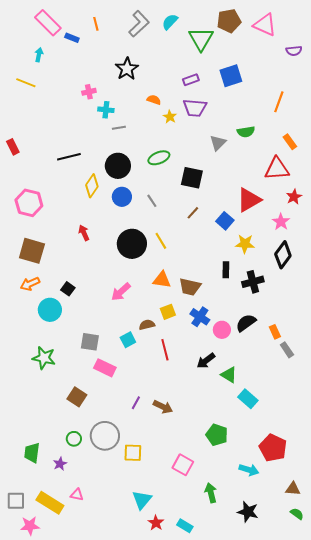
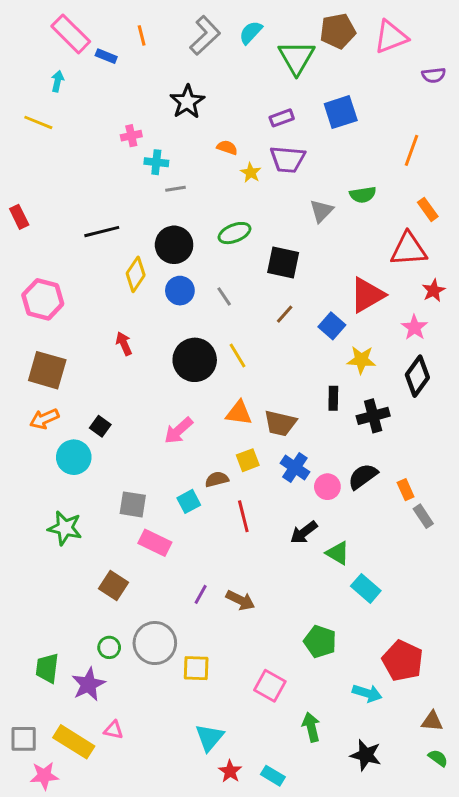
pink triangle: (265, 25) -> (391, 37), turned -45
purple star: (60, 464) -> (88, 684), size x1.6

